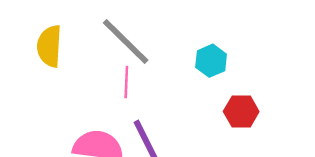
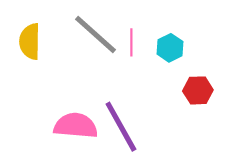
pink line: (126, 82) -> (131, 42), moved

